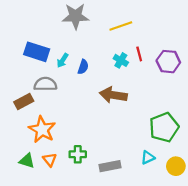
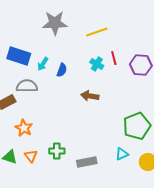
brown arrow: (113, 95) -> (90, 96), size x0.7
orange star: (42, 129) -> (24, 128), size x0.7

